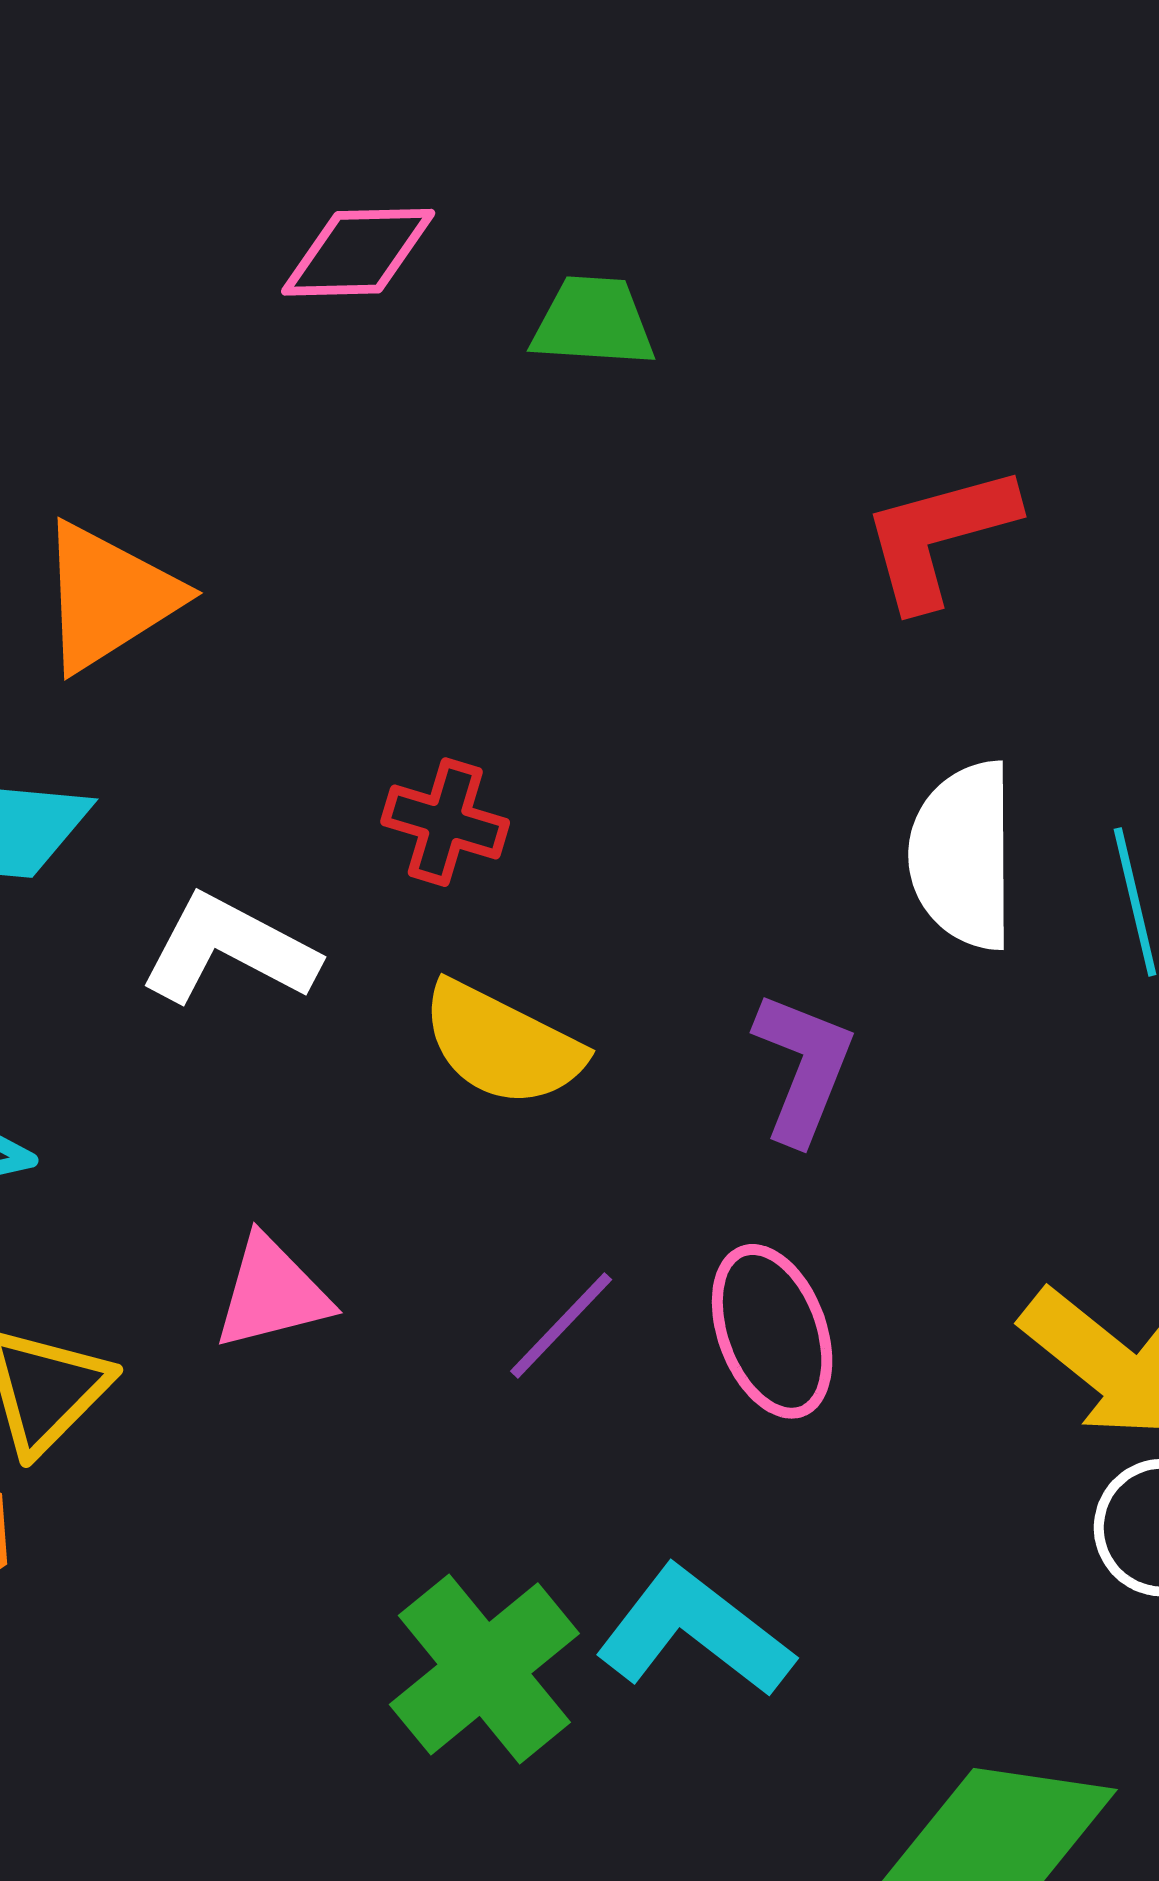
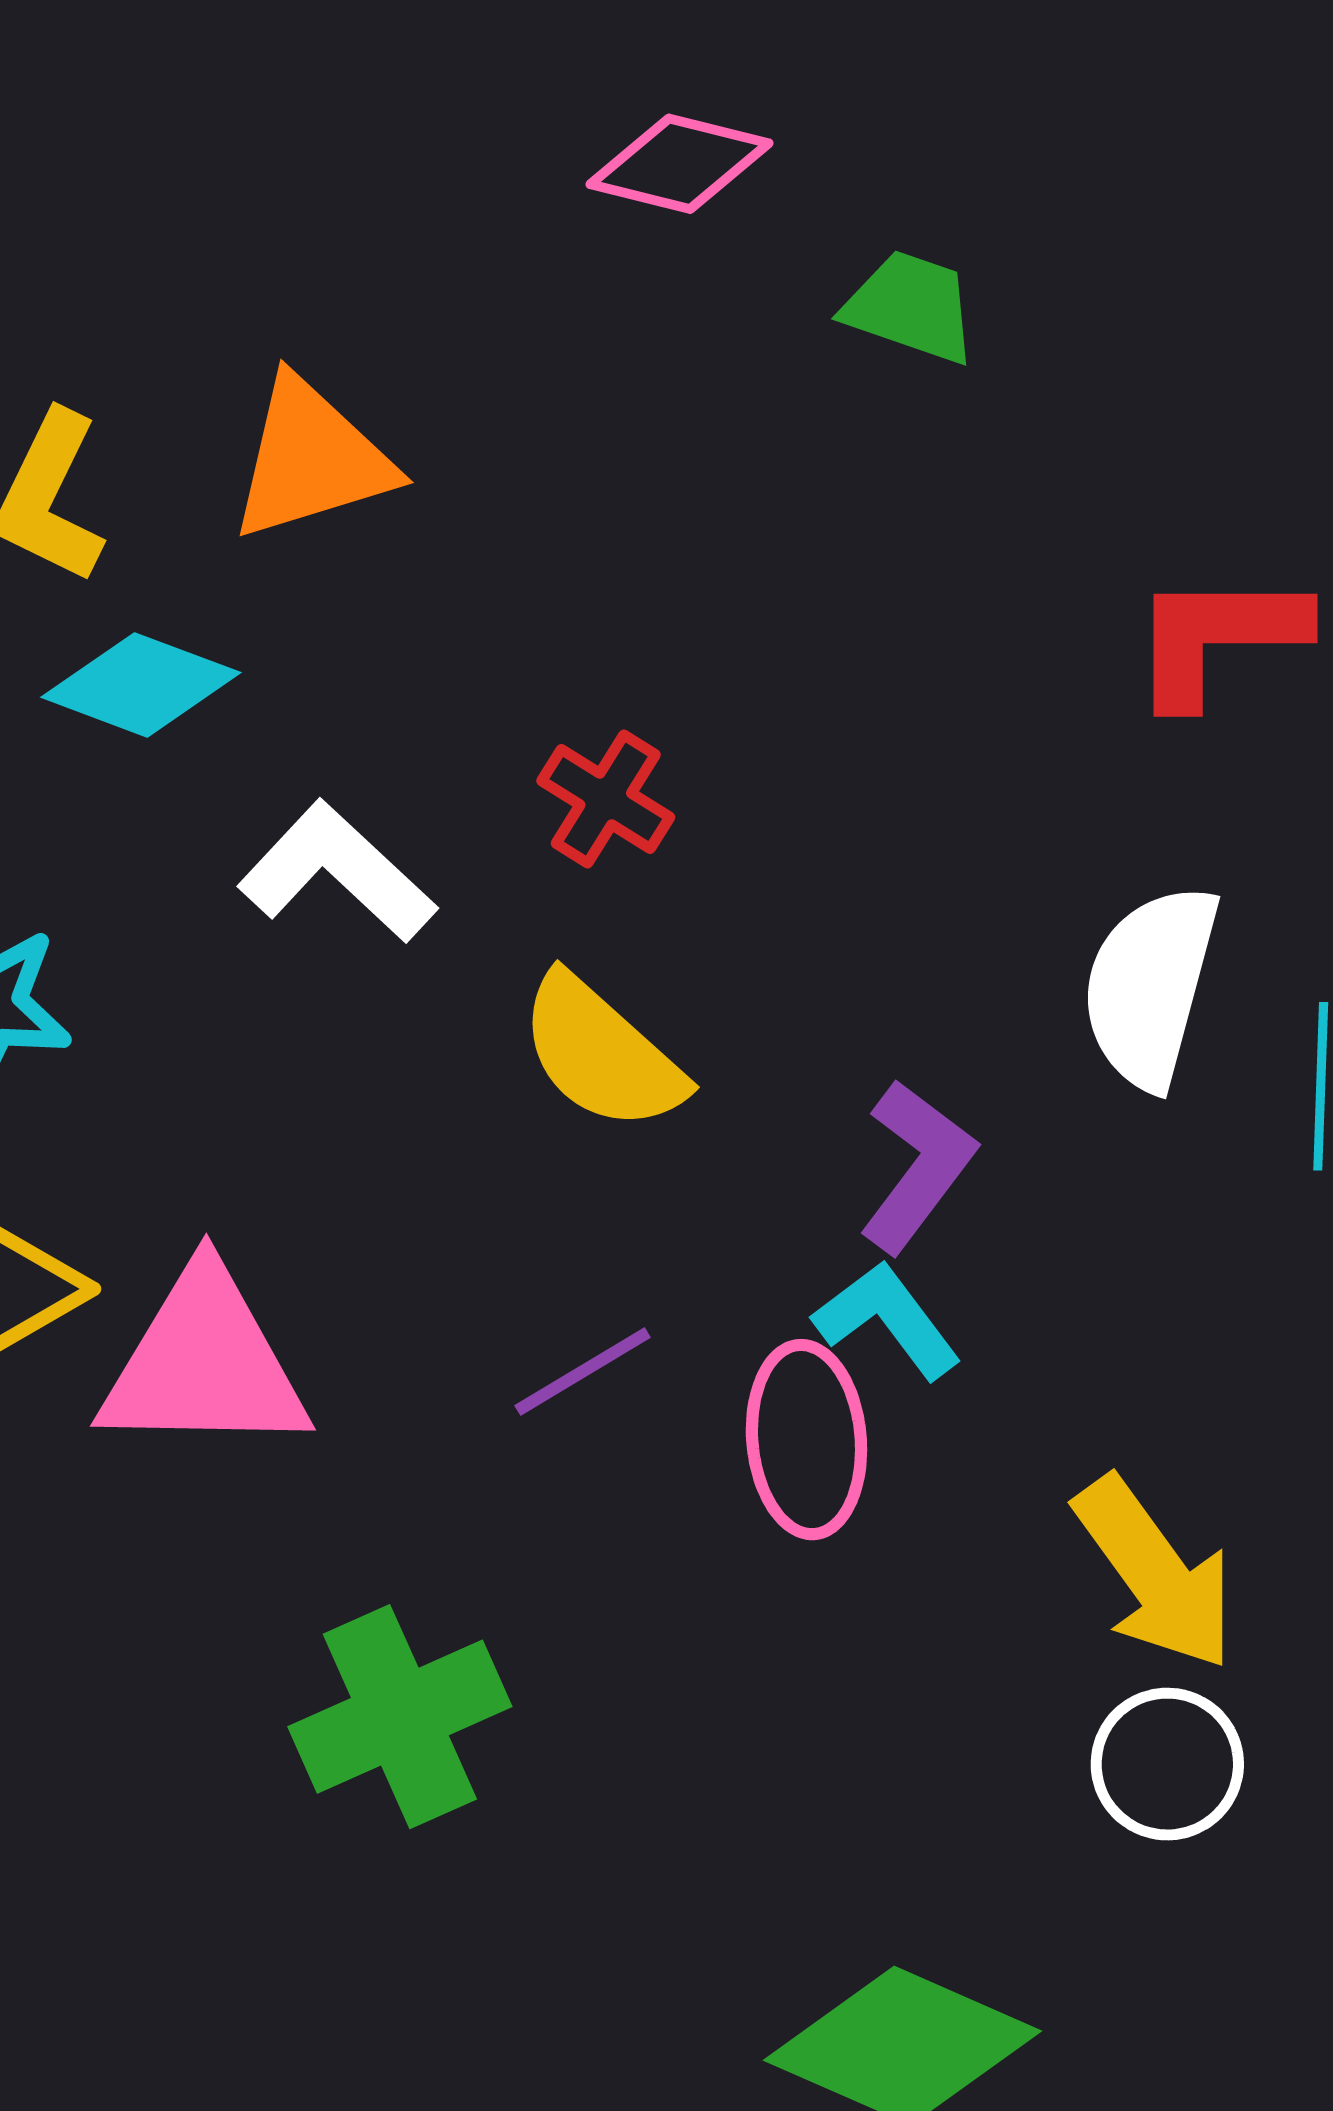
pink triangle: (272, 1293) -> (204, 1363), moved, size x1.6
cyan L-shape: (695, 1632) -> (887, 1320), moved, size x0.7

